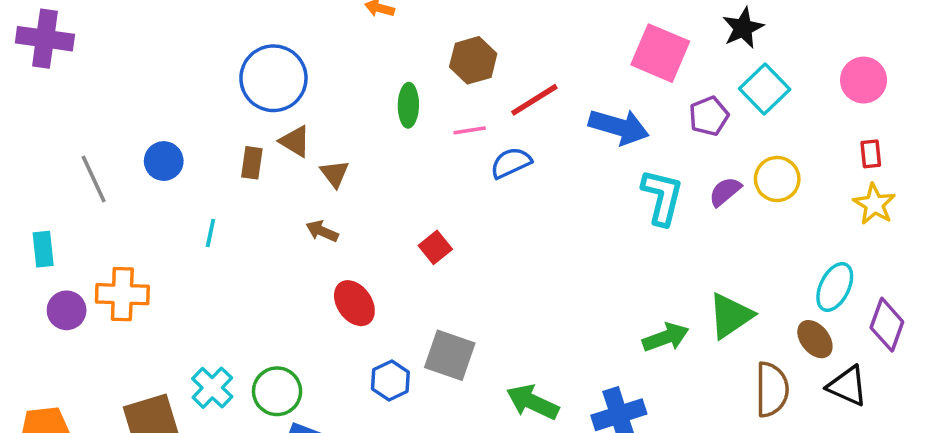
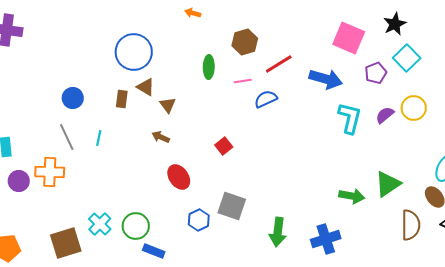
gray line: (94, 179) -> (67, 137), moved
green arrow: (666, 337) -> (352, 196), turned 30
green arrow: (533, 402) -> (278, 232), turned -108

